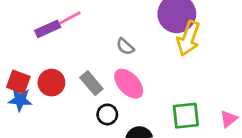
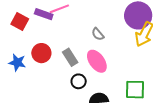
purple rectangle: (48, 29) -> (44, 14), turned 36
red square: (18, 82) -> (20, 22), moved

